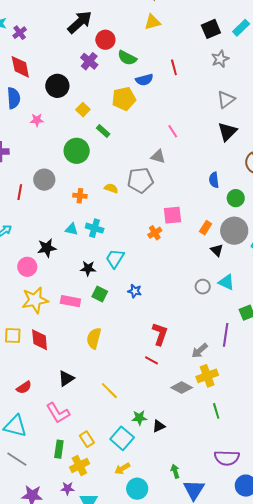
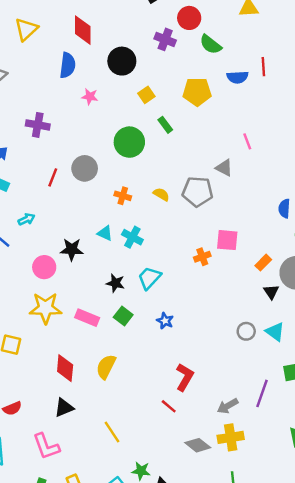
purple cross: (89, 61) -> (165, 39), turned -30
blue semicircle: (144, 80) -> (238, 77), moved
red diamond: (40, 340) -> (65, 368), moved

